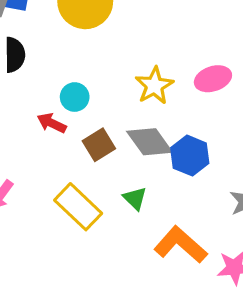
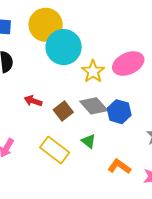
pink ellipse: (213, 79) -> (128, 64), size x1.4
cyan circle: (75, 97) -> (64, 47), moved, size x2.0
orange L-shape: (180, 245) -> (119, 166), size x0.7

